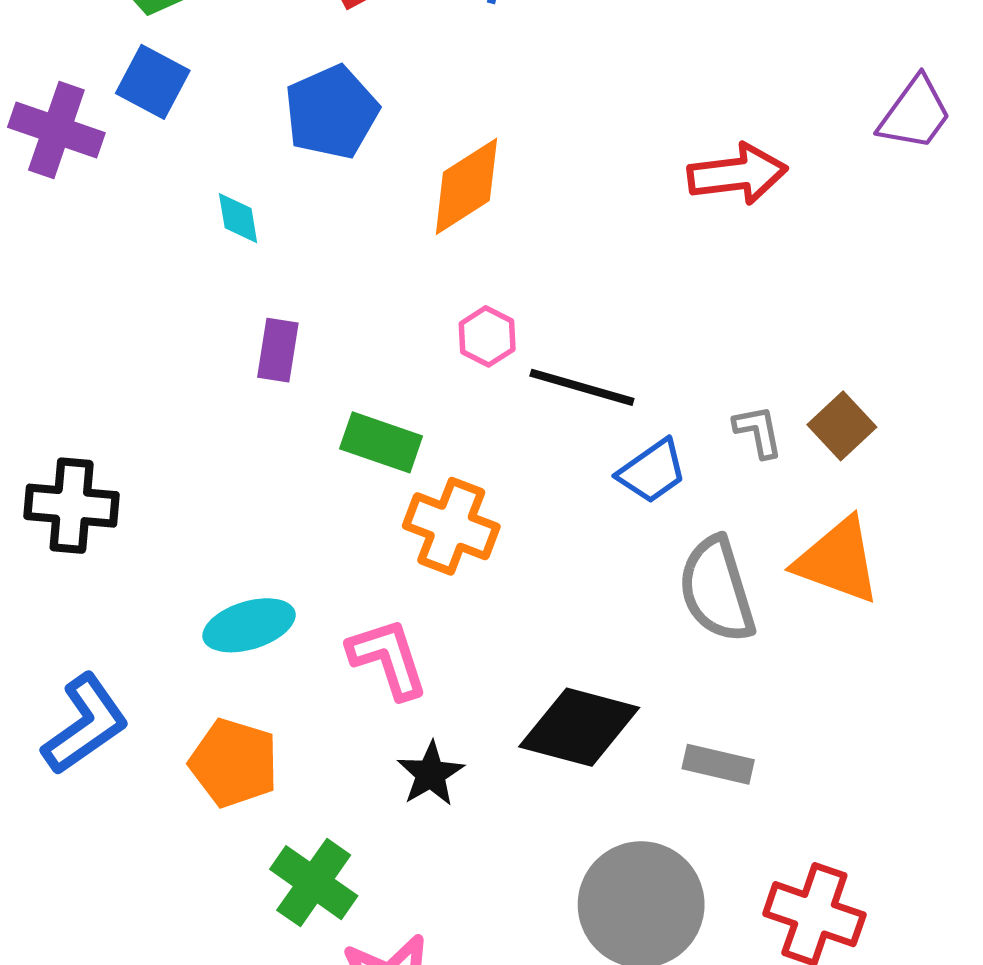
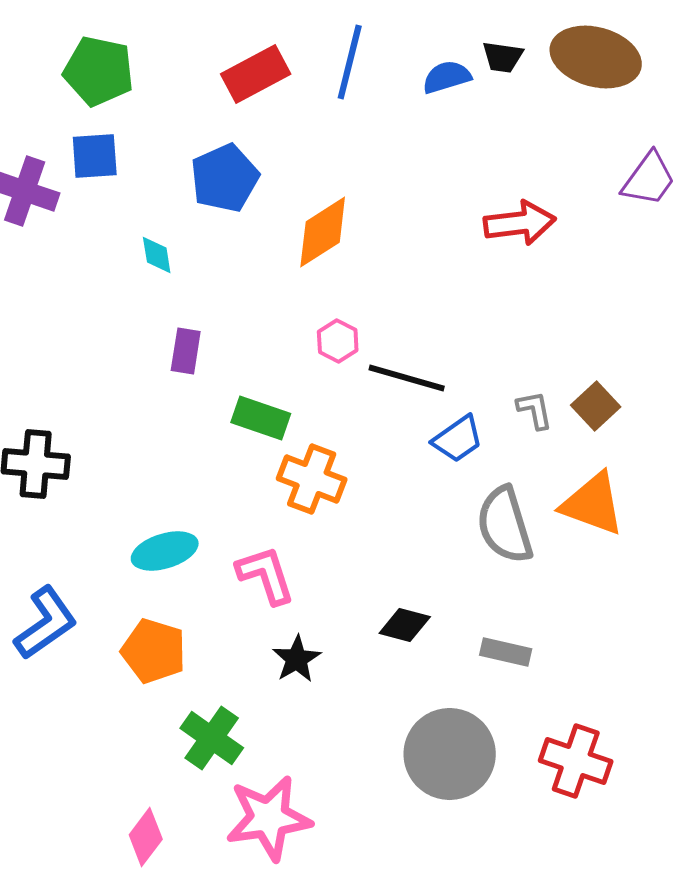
blue square: (153, 82) -> (95, 156), turned -32
black diamond: (579, 727) -> (405, 625), size x0.6

